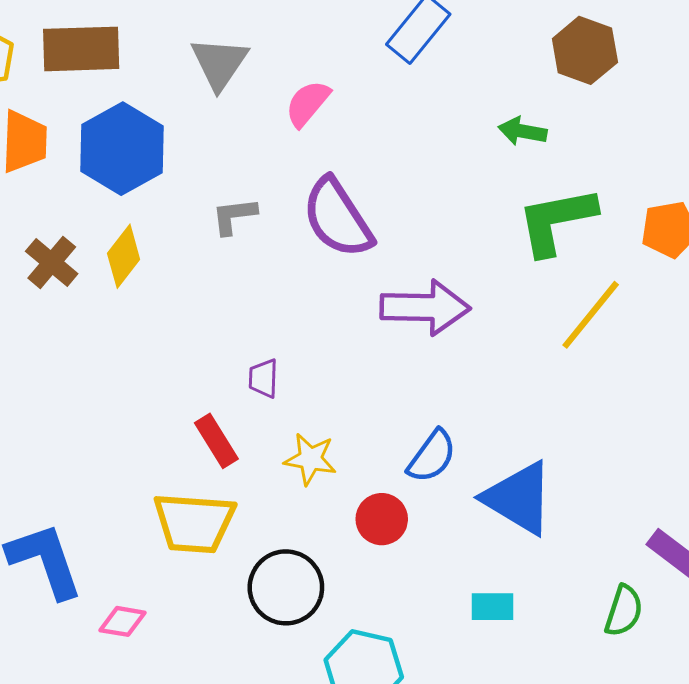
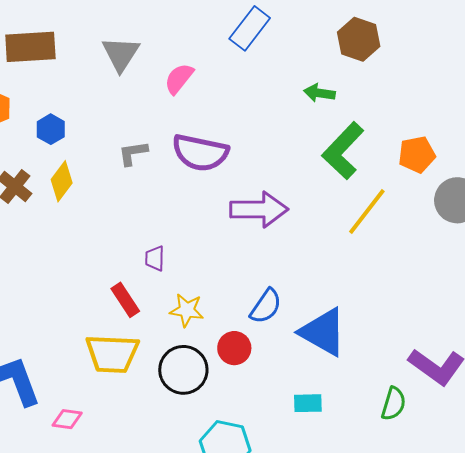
blue hexagon: (122, 149) -> (51, 129), moved, size x0.5
purple semicircle: (337, 218) -> (200, 153), turned -44
green L-shape: (556, 221) -> (343, 151), turned -34
black circle: (286, 587) -> (183, 370), moved

